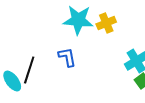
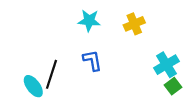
cyan star: (78, 20) -> (89, 21), moved, size x0.7

